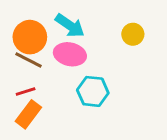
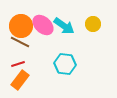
cyan arrow: (70, 26) -> (64, 26), moved
pink ellipse: (70, 54) -> (43, 25), moved, turned 30

